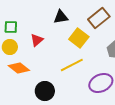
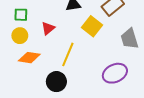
yellow line: (72, 65) -> (68, 54), moved, turned -40
orange diamond: (19, 68) -> (29, 58), turned -30

